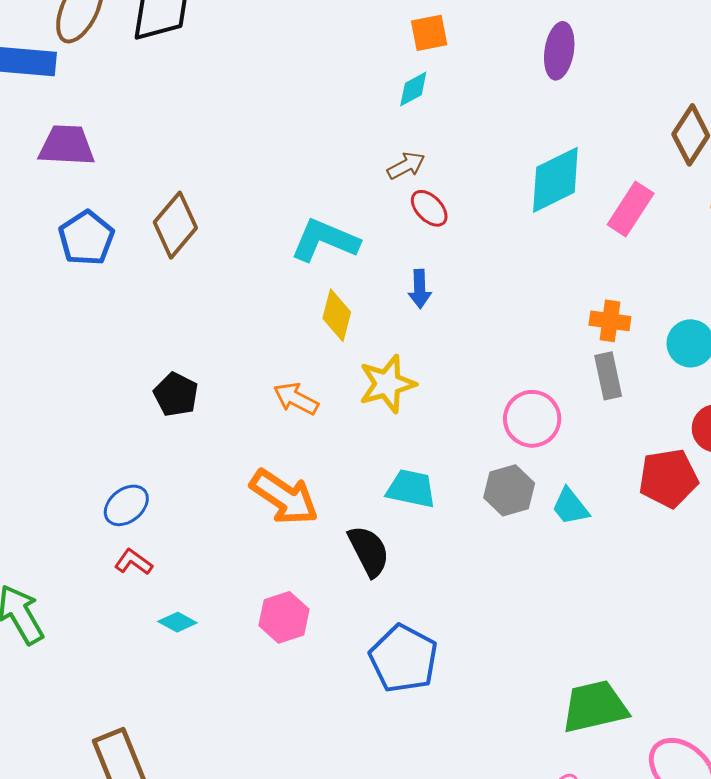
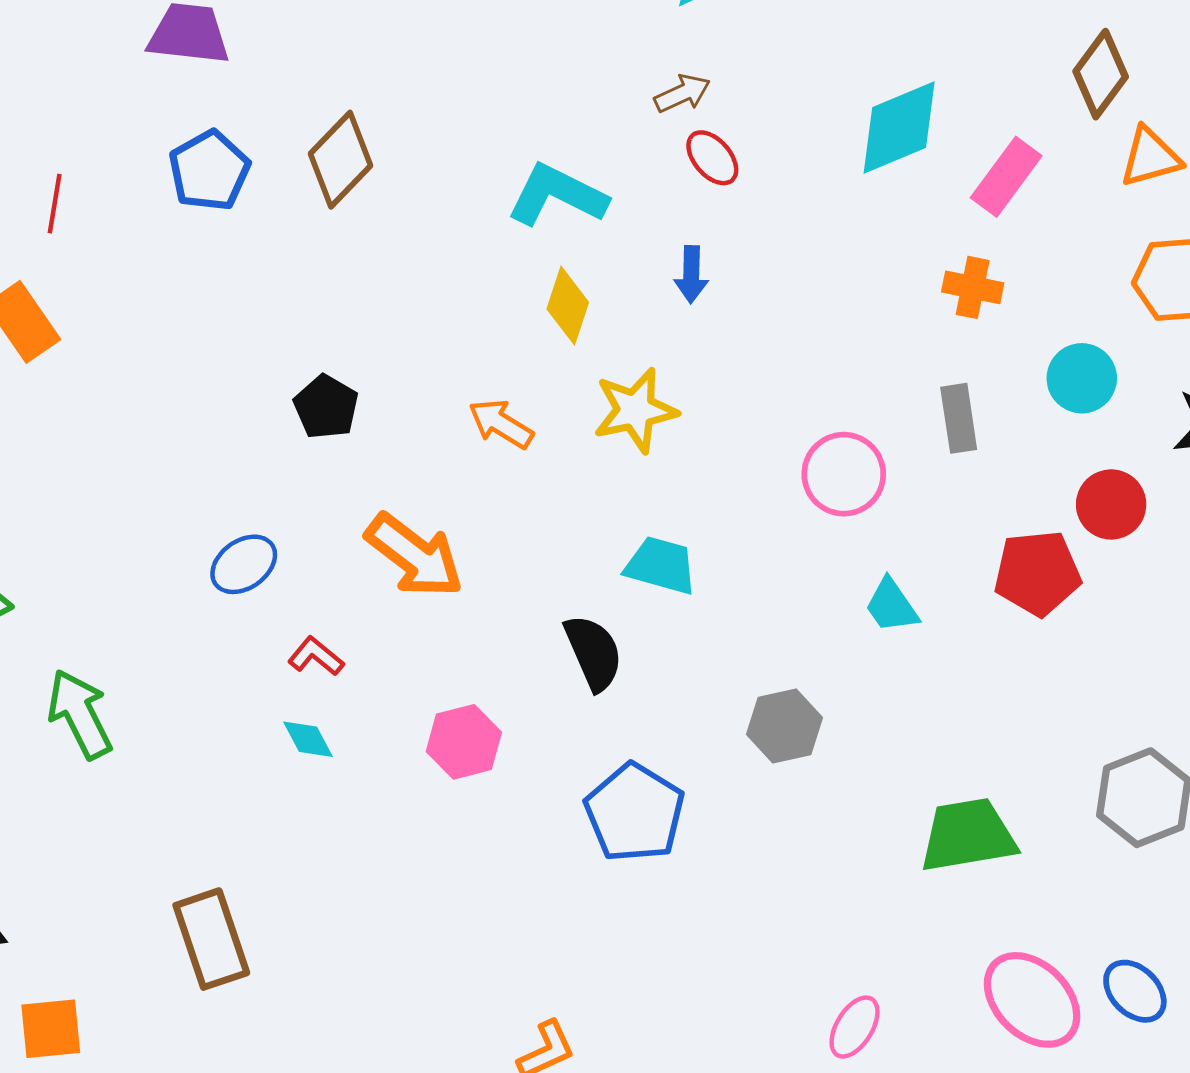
orange cross: (610, 321) -> (973, 287), moved
gray hexagon: (509, 490) -> (785, 726), moved
orange arrow: (284, 497) -> (414, 556), moved
red L-shape: (133, 562) -> (316, 656), moved
cyan diamond: (177, 622) -> (308, 739), turned 30
green trapezoid: (595, 707) -> (968, 835), moved

